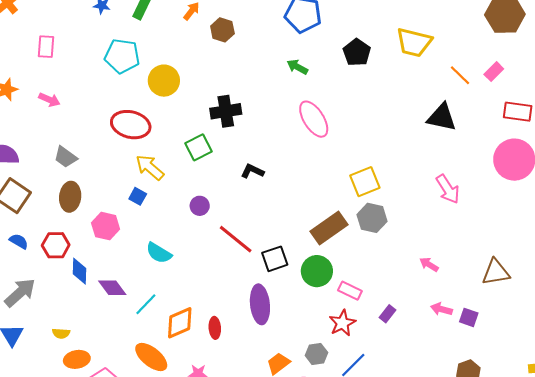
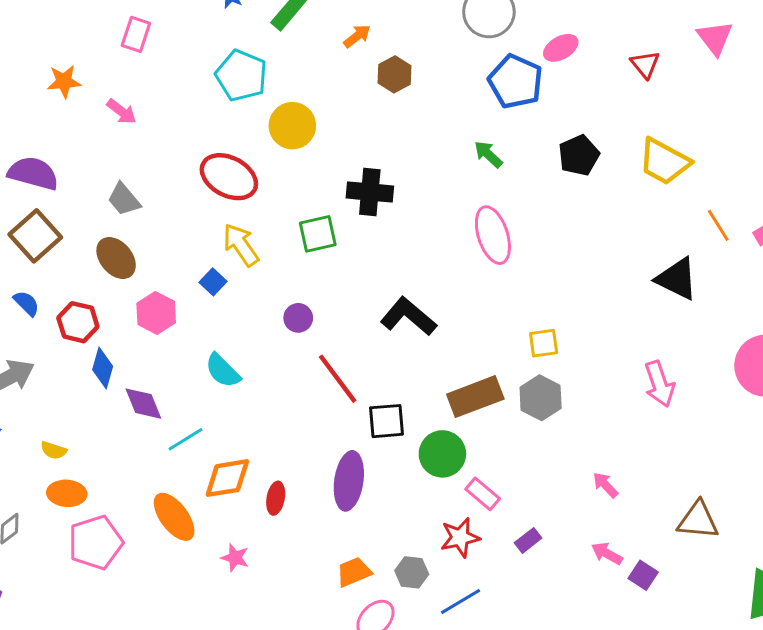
black L-shape: (252, 171) -> (408, 317), moved, size x1.6
yellow square: (365, 182) -> (544, 343), size x0.7
brown ellipse: (70, 197) -> (116, 258), turned -60

